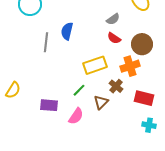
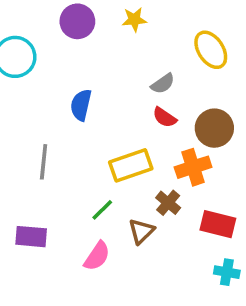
gray line: (46, 42) -> (44, 162), moved
purple rectangle: (49, 105) -> (31, 237), moved

